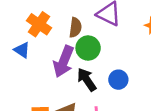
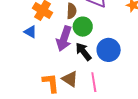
blue circle: (118, 80) -> (109, 50), size x1.5

